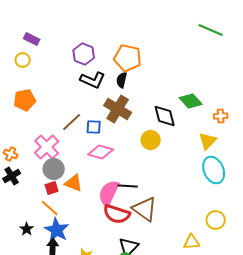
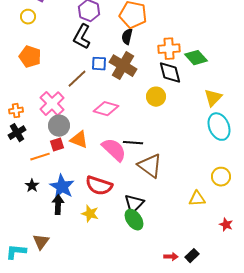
black L-shape: (93, 80) -> (82, 37), moved, turned 95
orange pentagon: (25, 100) -> (30, 57), turned 30
orange cross: (221, 116) -> (169, 49), moved, size x1.5
blue square: (94, 127) -> (99, 64), moved
orange cross: (11, 154) -> (16, 111), turned -32
pink semicircle: (109, 193) -> (114, 150), turned 108
orange line: (50, 208) -> (40, 157), moved, turned -60
red semicircle: (117, 214) -> (99, 186), moved

